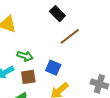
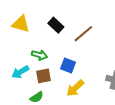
black rectangle: (57, 14) -> (56, 25), moved

